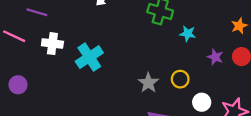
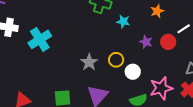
orange star: (239, 26) -> (157, 11), moved
white circle: (202, 102) -> (133, 72), moved

